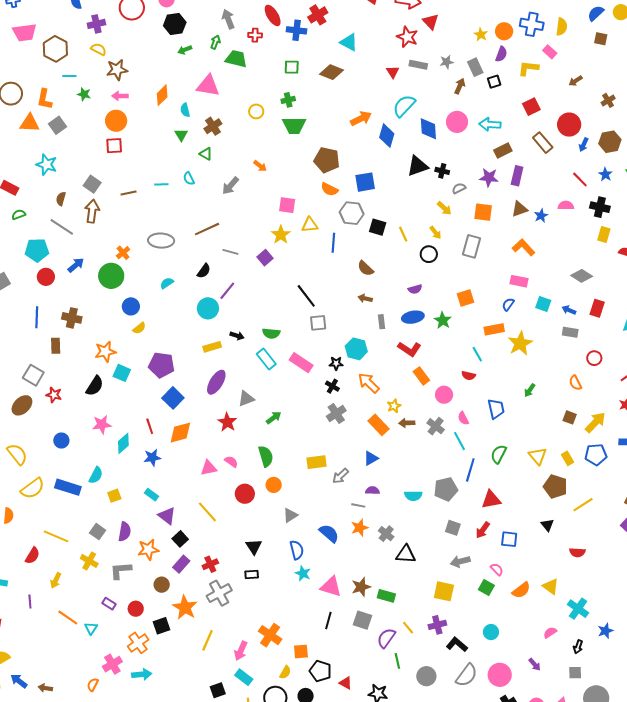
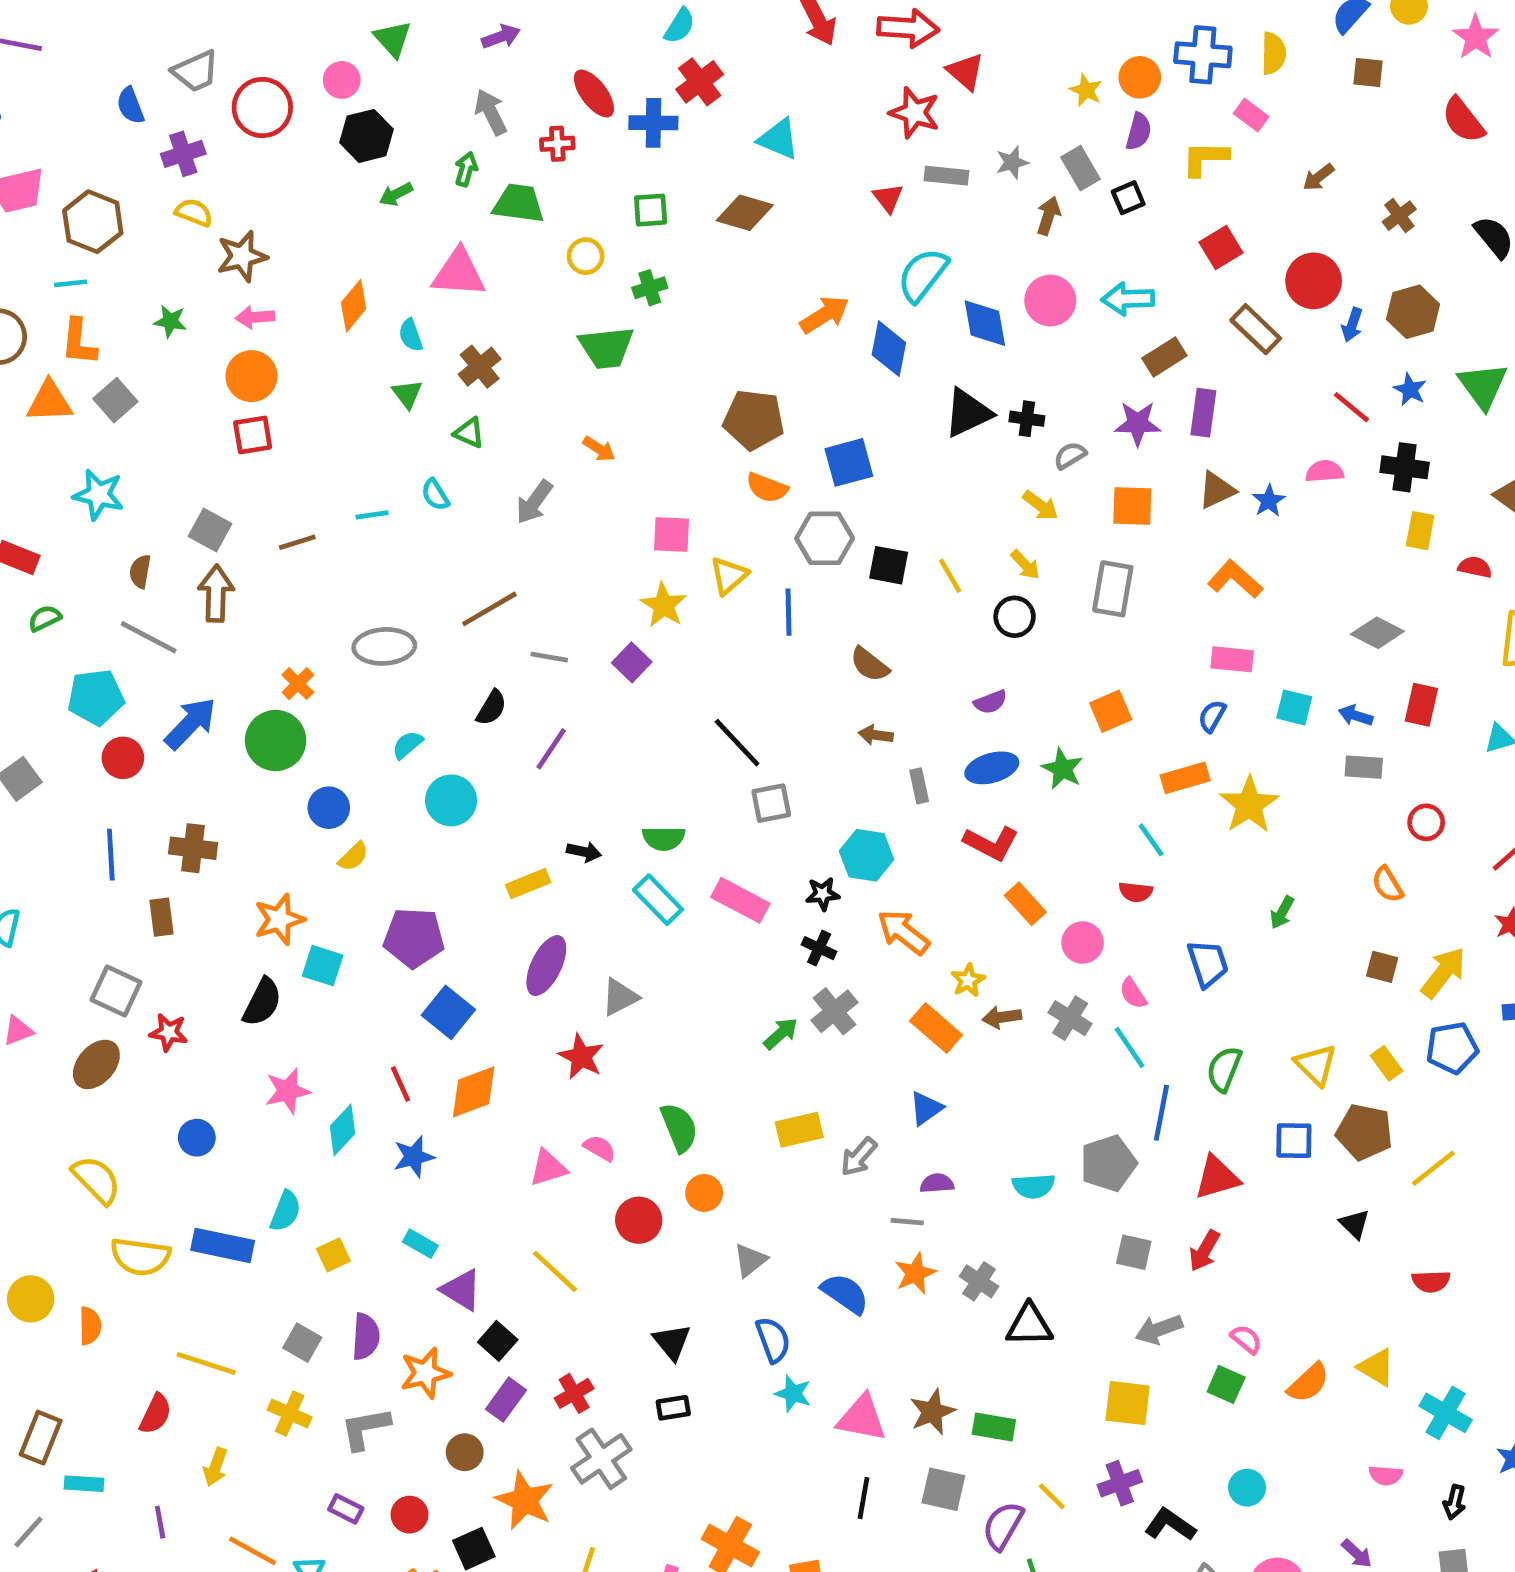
cyan line: (69, 76) -> (71, 283), moved
yellow circle: (256, 111) -> (586, 256), moved
green trapezoid: (294, 125) -> (606, 347), moved
yellow triangle: (310, 225) -> (729, 576), turned -30
blue arrow: (76, 265) -> (190, 723), size x1.4
cyan circle: (208, 308) -> (451, 800), moved
green arrow: (274, 418) -> (781, 1034), moved
yellow semicircle: (33, 488) -> (140, 1257), turned 50
blue square: (509, 539) -> (1294, 1141), moved
pink semicircle: (550, 633) -> (1386, 1475), turned -136

